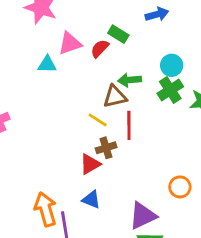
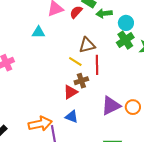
cyan triangle: (47, 64) -> (38, 32), moved
green arrow: (129, 80) -> (104, 13), moved
orange arrow: (46, 209) -> (40, 124), turned 95
purple triangle: (143, 216) -> (111, 106), moved

